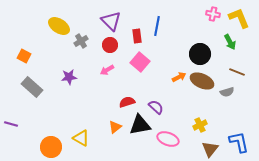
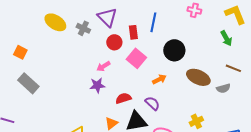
pink cross: (213, 14) -> (194, 10), moved
gray cross: (81, 41) -> (83, 28), moved, turned -32
red circle: (110, 45) -> (114, 42), moved
black circle: (200, 54) -> (174, 50), moved
purple star: (69, 77) -> (97, 85), moved
orange arrow: (179, 77) -> (159, 79), moved

